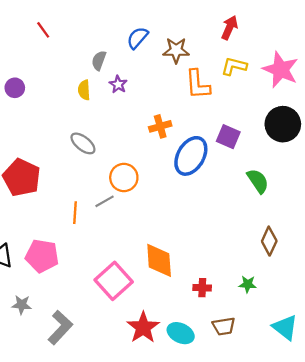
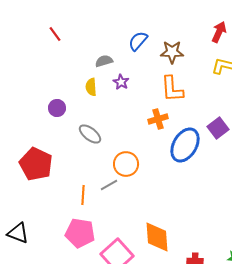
gray semicircle: (99, 61) -> (104, 61), turned 54
orange L-shape: (198, 84) -> (172, 89), moved
purple circle: (15, 88) -> (57, 108), moved
purple square: (228, 137) -> (218, 128), turned 30
pink pentagon: (42, 256) -> (80, 233), moved

